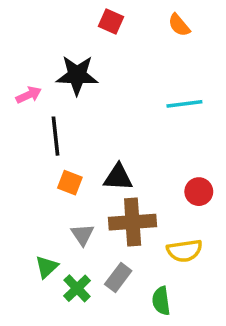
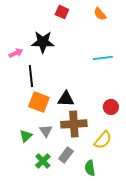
orange square: (70, 183) -> (39, 102), size x1.5
yellow semicircle: (184, 251) -> (103, 140), turned -42
green triangle: (47, 267) -> (26, 136), moved

